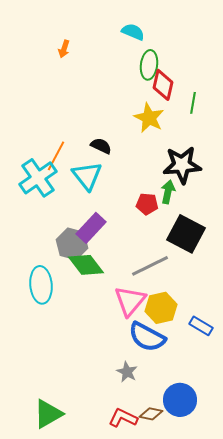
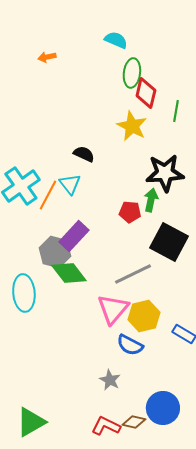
orange arrow: (64, 49) -> (47, 57), turned 60
orange line: (56, 156) -> (48, 195), moved
cyan triangle: (87, 176) -> (70, 184), size x0.7
blue semicircle: (147, 337) -> (130, 345), size x0.7

